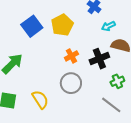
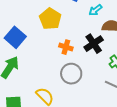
blue square: (32, 26) -> (15, 37), moved
orange cross: (71, 56) -> (66, 47), turned -32

